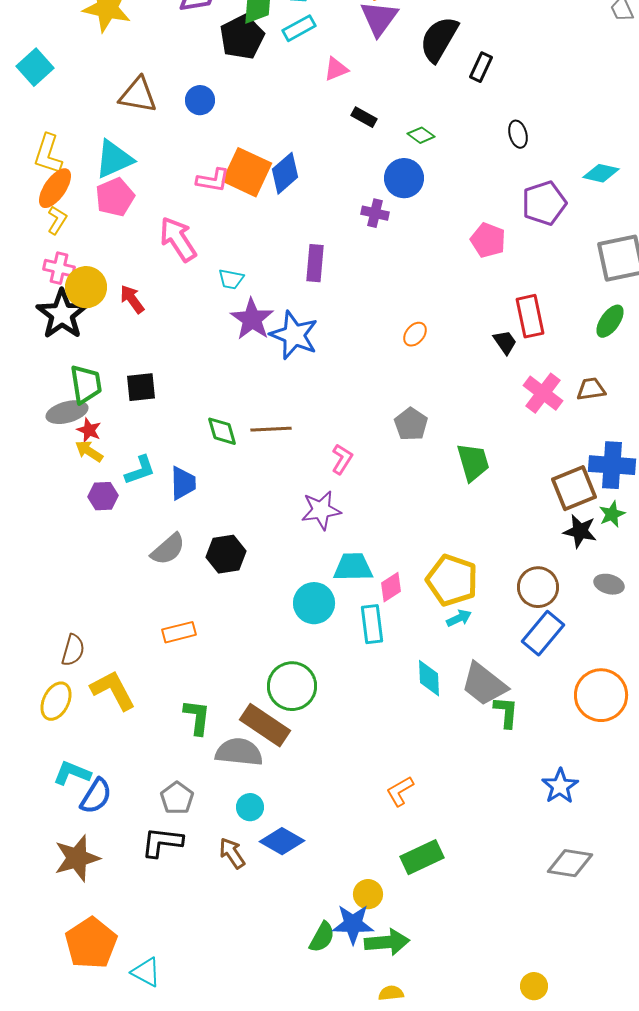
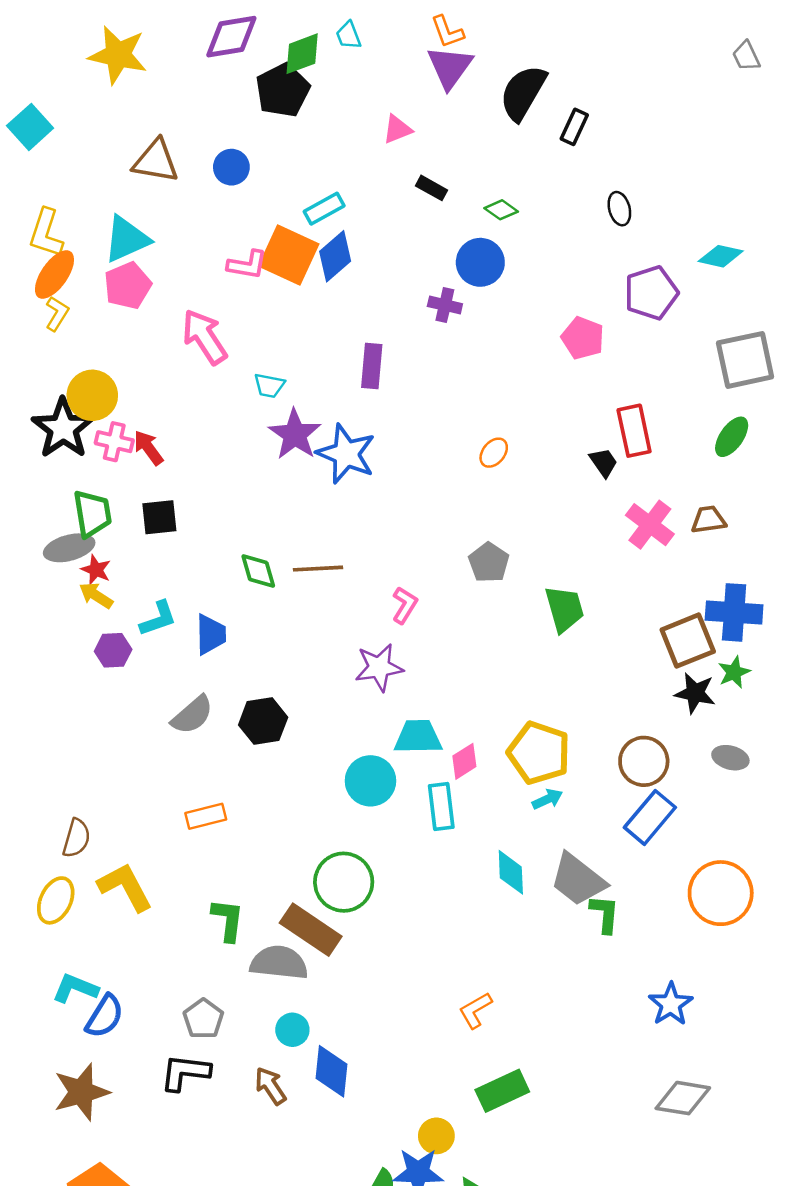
cyan rectangle: (299, 28) -> (324, 209), moved
pink cross: (59, 268) -> (114, 442), moved
red arrow: (132, 299) -> (148, 448), moved
blue diamond: (282, 841) -> (331, 1071), turned 66

